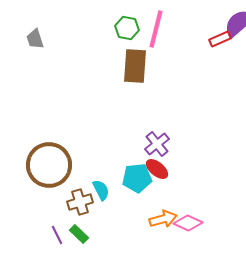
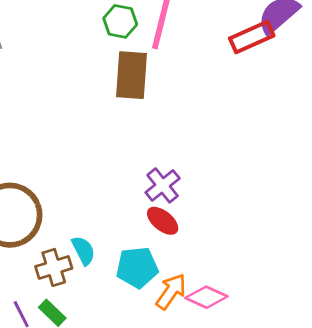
red rectangle: (220, 39) -> (252, 37), size x1.4
cyan pentagon: (137, 178) -> (137, 267), moved
orange arrow: (163, 219) -> (171, 291), turned -40

